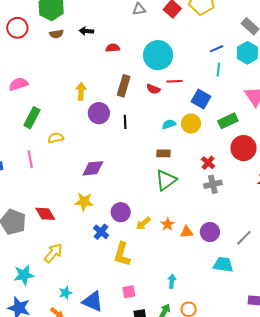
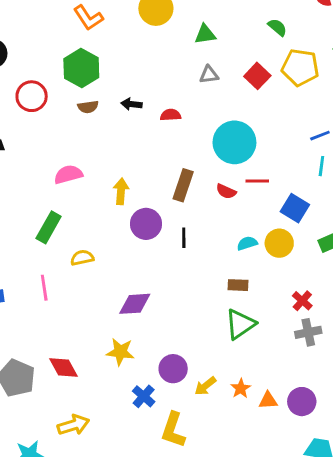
red semicircle: (113, 48) -> (171, 115), moved
pink semicircle: (19, 84) -> (68, 174), moved
yellow arrow: (53, 253) -> (73, 425), turned 30

